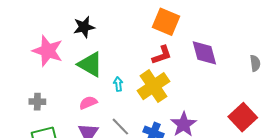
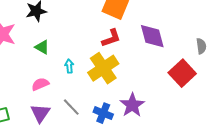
green triangle: (90, 64) -> (42, 47), size x0.6
red square: (243, 117) -> (182, 73), moved

